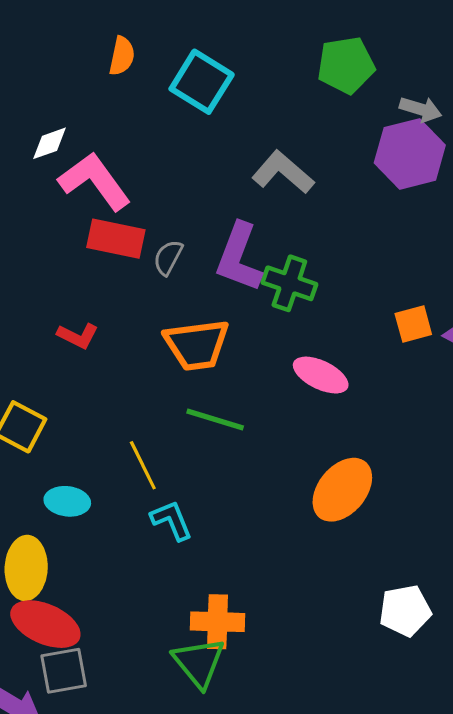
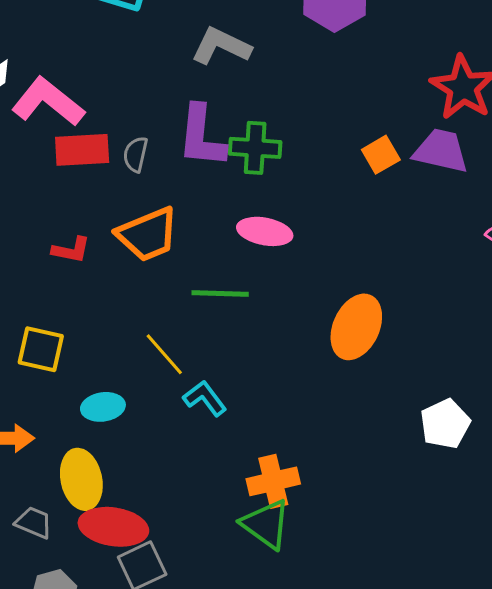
orange trapezoid: (197, 345) -> (148, 234), moved
pink ellipse: (321, 375) -> (265, 231), moved

